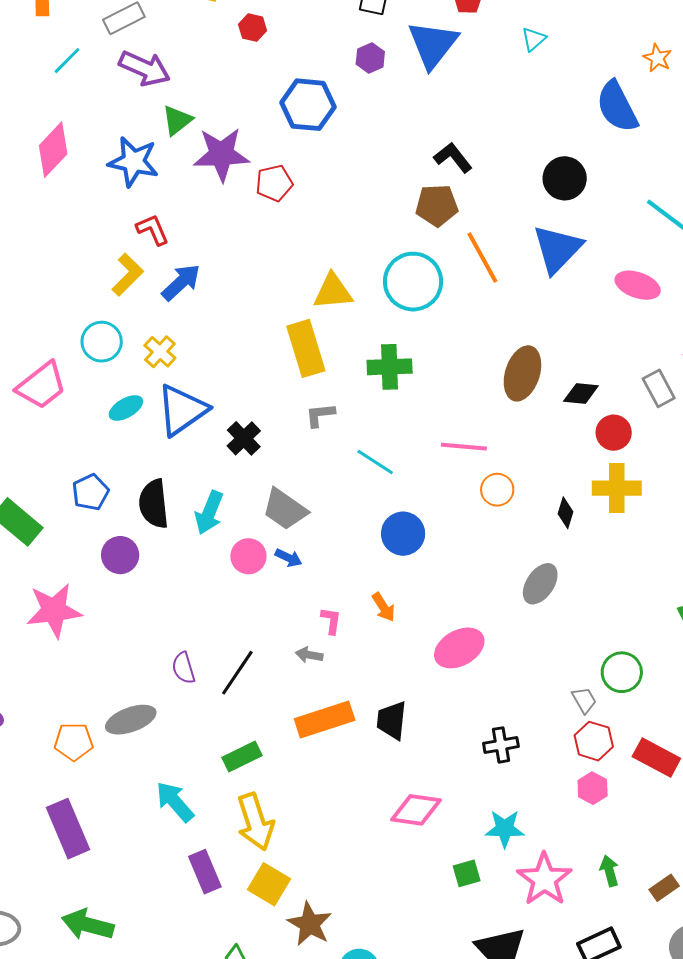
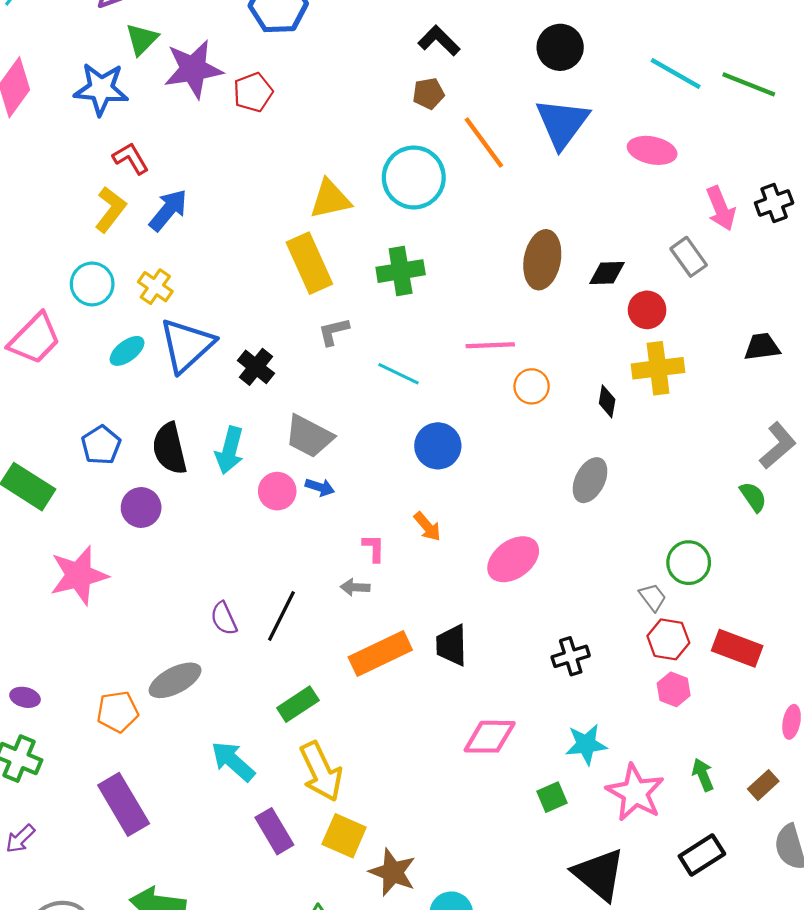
brown pentagon: (437, 205) -> (428, 93), size x0.7

